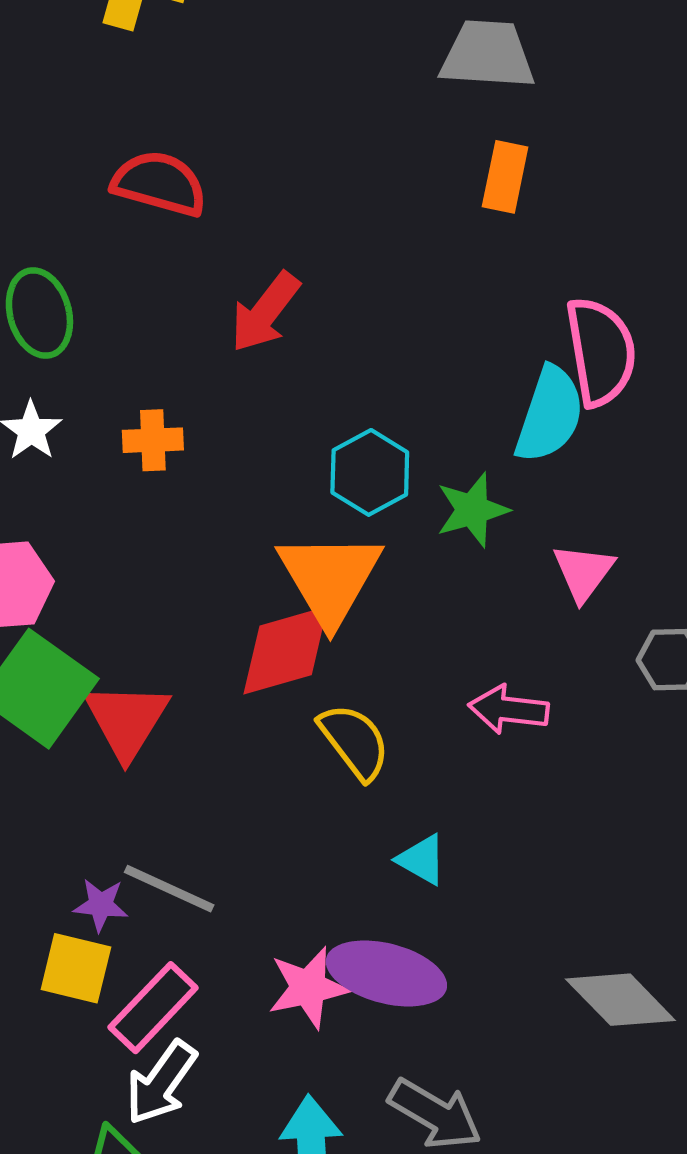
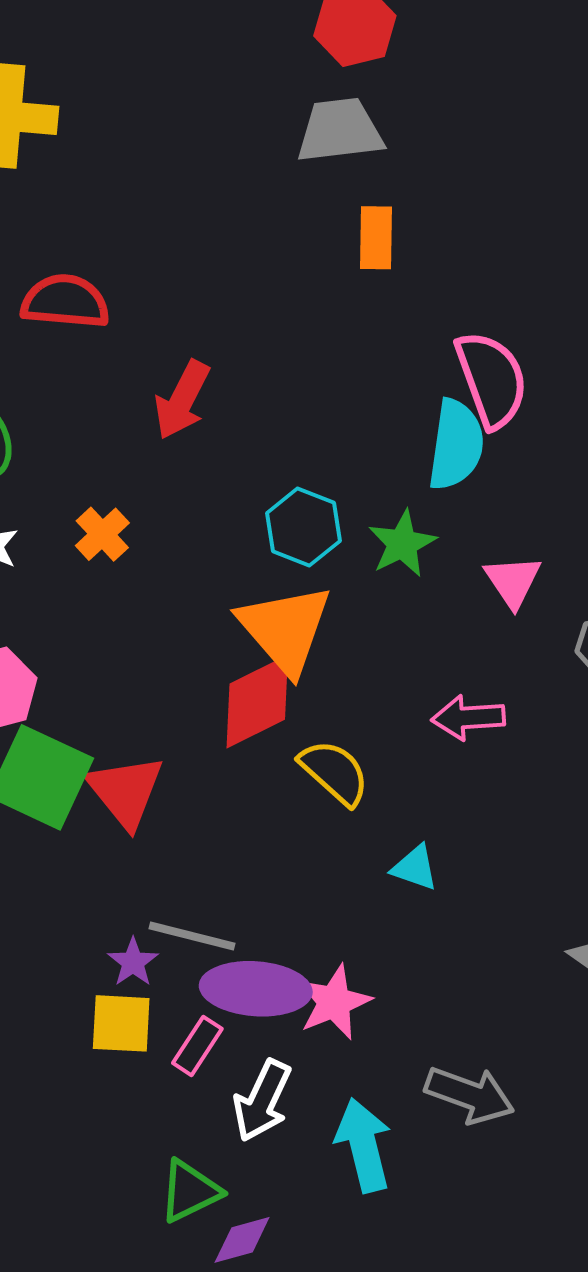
orange cross: (153, 440) -> (102, 534), turned -30
purple star: (101, 905) -> (133, 962), turned -30
purple ellipse: (386, 973) -> (256, 989), moved
pink rectangle: (153, 1008) -> (197, 1046), size x0.7
white arrow: (161, 1083) -> (262, 1101), moved

